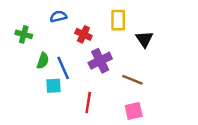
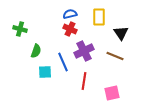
blue semicircle: (58, 17) -> (70, 14), moved
blue line: (63, 68) -> (63, 62), moved
brown line: (132, 80) -> (115, 56), moved
red line: (88, 103) -> (84, 81), moved

